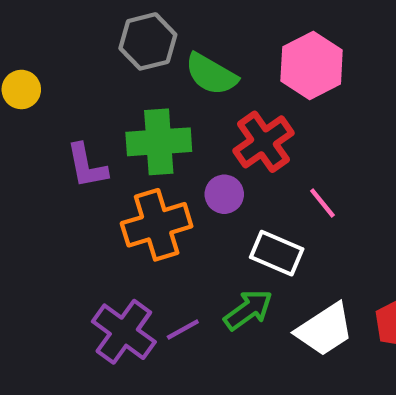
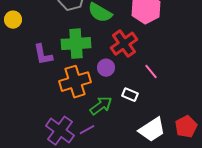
white rectangle: (277, 253) -> (130, 95), size x0.7
green arrow: (248, 310) -> (101, 106), moved

